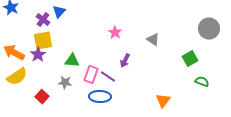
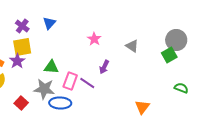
blue triangle: (59, 12) -> (49, 23), moved
gray circle: (209, 29) -> (176, 40), moved
green square: (190, 59) -> (169, 55), moved
gray star: (65, 83) -> (44, 89), size x1.5
blue ellipse: (100, 97) -> (60, 103), moved

